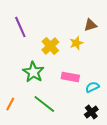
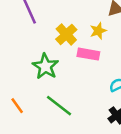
pink rectangle: (70, 77) -> (88, 54), moved
orange line: (10, 104) -> (17, 106), turned -64

